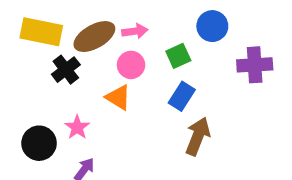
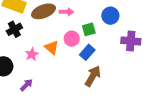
pink circle: (131, 65) -> (72, 39), moved
black cross: (66, 70) -> (14, 29), moved
pink star: (77, 127) -> (32, 54), moved

